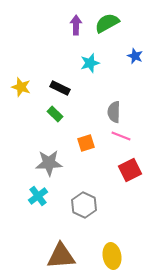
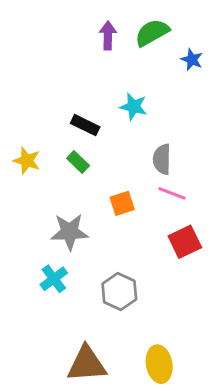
blue star: (135, 56) -> (192, 60), moved
cyan star: (90, 63) -> (134, 107), moved, turned 30
yellow star: (21, 87) -> (27, 161), moved

